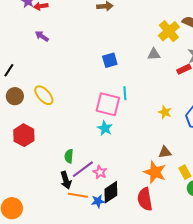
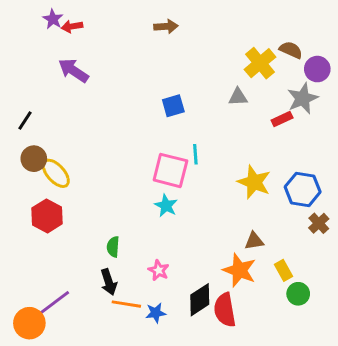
purple arrow: (42, 36) -> (73, 71), size x1.5
yellow ellipse: (44, 95) -> (56, 173), moved
yellow star: (165, 112) -> (254, 182), size x1.6
purple line: (83, 169) -> (54, 303), moved
black diamond: (111, 192) -> (200, 300), moved

